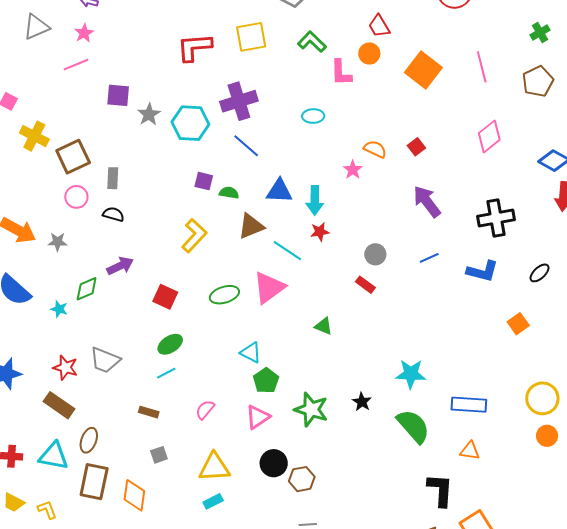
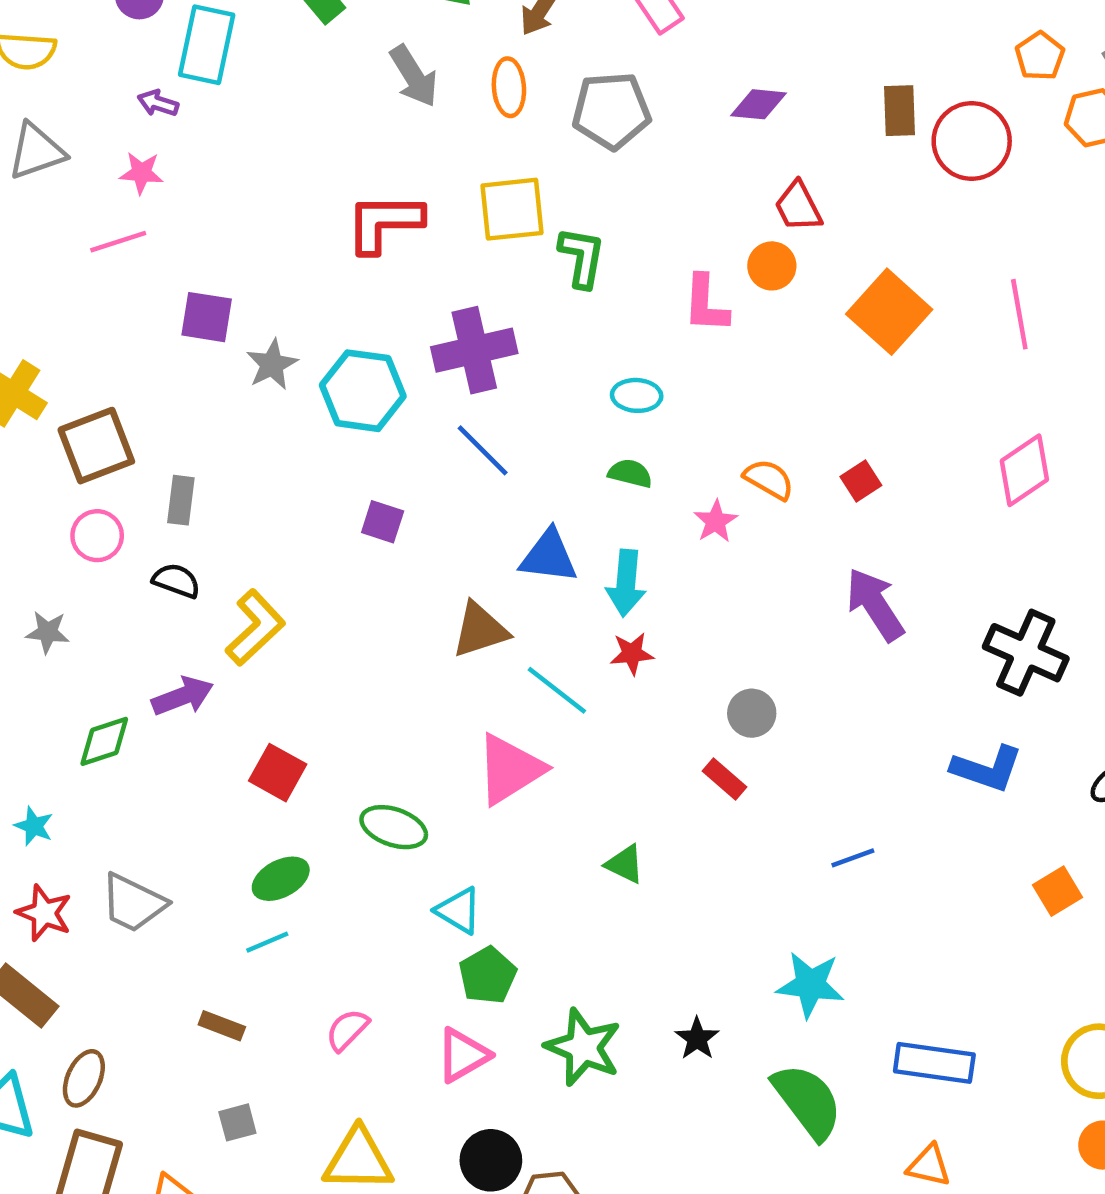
pink star: (84, 33) -> (141, 173), turned 30
green L-shape: (312, 42) -> (582, 257), moved, turned 52
green semicircle: (229, 193) -> (630, 473), moved
black cross: (496, 218) -> (1026, 653), turned 30
yellow L-shape: (194, 236) -> (255, 628), moved
blue line: (429, 258) -> (853, 858), moved
green ellipse: (224, 295) -> (394, 827), moved, turned 32
cyan star: (59, 309) -> (34, 826), moved

